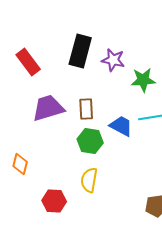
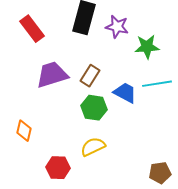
brown rectangle: (86, 109) -> (90, 76), turned 35
yellow semicircle: (89, 180) -> (93, 147), turned 55

